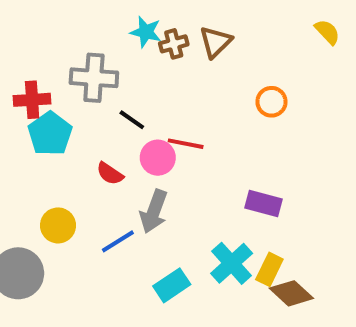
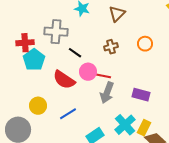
brown cross: (174, 44) -> (111, 47), moved
red line: (186, 144) -> (102, 76), moved
red semicircle: (110, 174) -> (64, 80), size x1.6
gray arrow: (154, 211) -> (107, 93), moved

